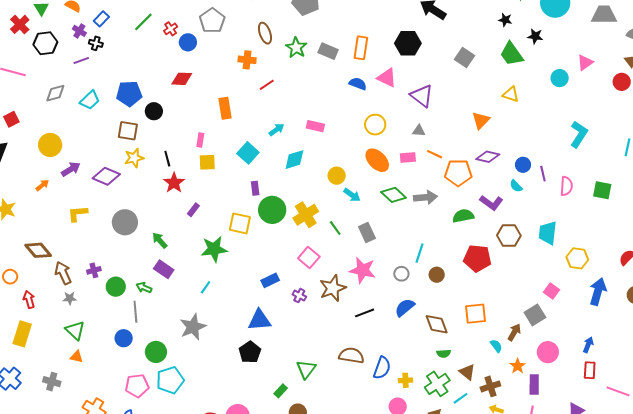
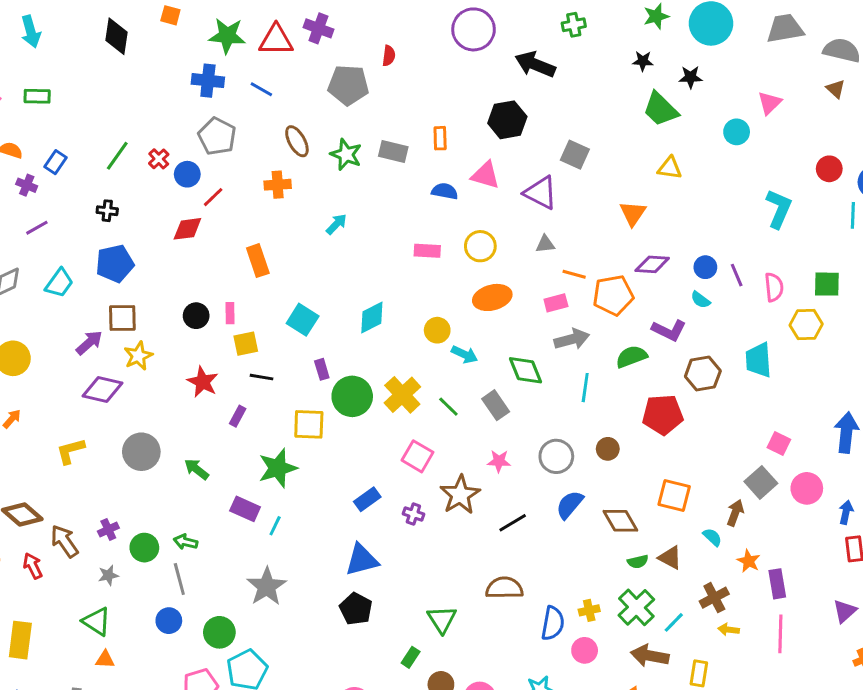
black cross: (96, 43) -> (107, 211), moved
orange rectangle: (361, 48) -> (440, 138), size x0.7
gray square: (465, 57) -> (575, 155), moved
red circle: (622, 82) -> (829, 169), moved
red line: (267, 85) -> (213, 197), moved
black circle: (154, 111) -> (196, 316), moved
pink rectangle: (315, 126) -> (427, 251), moved
cyan arrow: (276, 130) -> (336, 224), moved
pink rectangle: (408, 157) -> (556, 303), moved
black line: (167, 159) -> (262, 377), moved, turned -56
orange ellipse: (377, 160) -> (492, 297), turned -50
purple arrow: (71, 169) -> (89, 343), moved
green diamond: (393, 195) -> (526, 370), moved, turned 35
cyan line: (420, 253) -> (585, 388), moved
yellow hexagon: (577, 258) -> (806, 325), moved
purple rectangle: (164, 269) -> (245, 509), moved
pink star: (363, 270) -> (499, 461), size x0.6
gray circle: (401, 274) -> (556, 456), size x1.5
gray star: (70, 298) -> (108, 575), moved
red arrow: (29, 300) -> (33, 566), moved
orange square: (476, 314) -> (674, 495), turned 30
pink circle: (548, 352) -> (807, 488), moved
blue semicircle: (382, 368) -> (553, 623), moved
brown triangle: (467, 372) -> (670, 558), moved

